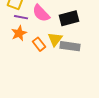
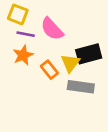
black rectangle: (69, 18) -> (89, 54), moved
gray rectangle: (70, 46) -> (81, 87), moved

